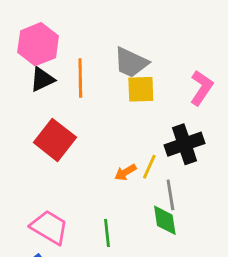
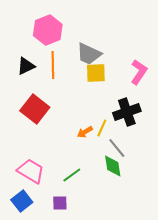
pink hexagon: (38, 44) -> (48, 30), moved
gray line: (170, 195) -> (117, 148), turned -30
green line: (107, 233) -> (72, 175), turned 60

